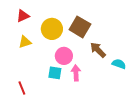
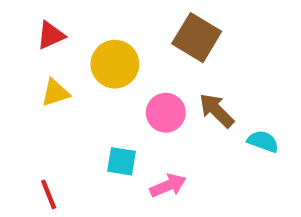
brown square: (80, 27) -> (197, 38), moved
pink circle: (64, 56) -> (166, 113), moved
pink arrow: (76, 73) -> (168, 186), moved, turned 70

